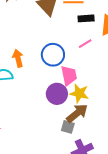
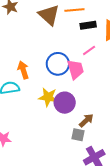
pink trapezoid: (69, 75) -> (75, 69), moved
yellow star: (79, 93) -> (48, 97), moved
brown arrow: (77, 113) -> (86, 120), size x0.7

